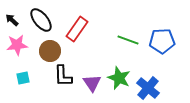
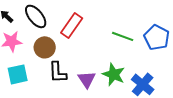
blue pentagon: (162, 41) -> (157, 37), turned 30
cyan square: (23, 78) -> (18, 74), size x1.5

